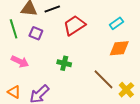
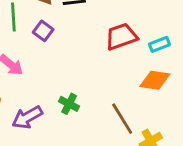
red trapezoid: (74, 25) -> (121, 37), moved
green cross: (64, 63) -> (69, 104), moved

